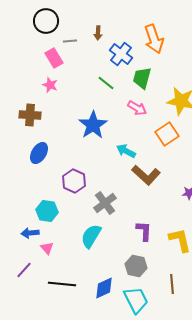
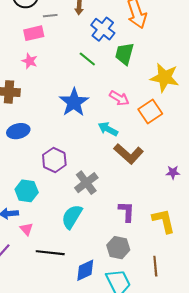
pink rectangle: (54, 58) -> (34, 33), turned -72
pink arrow: (137, 108) -> (119, 98), moved
blue ellipse: (39, 153) -> (18, 131), turned 45
black line: (62, 284) -> (50, 253), moved

